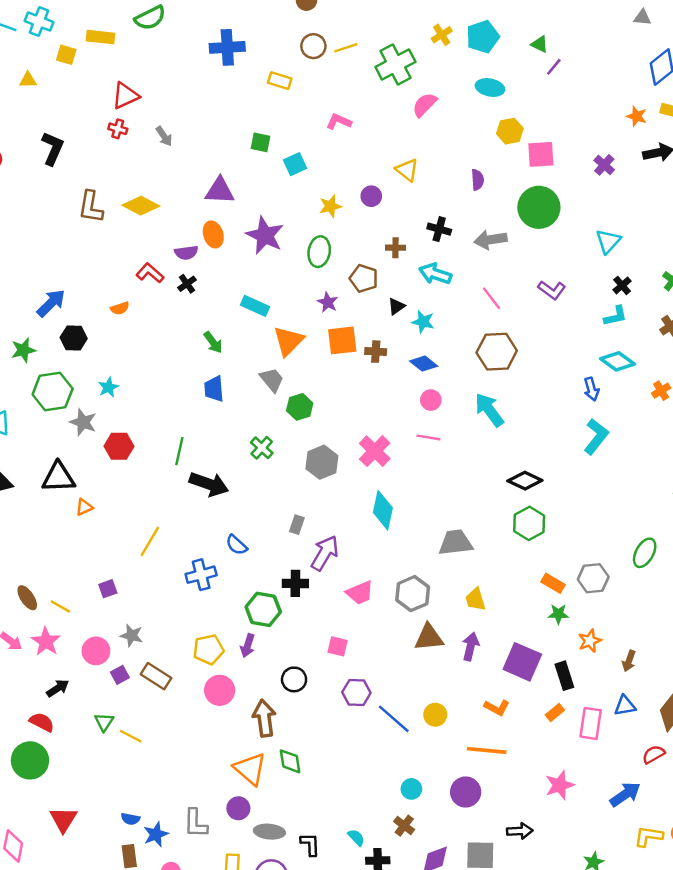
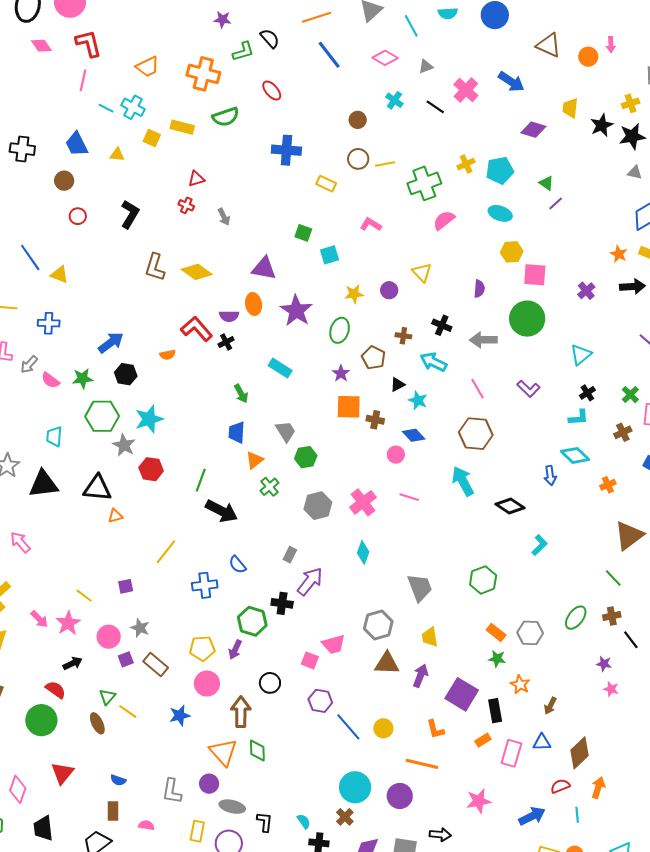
red triangle: (125, 96) -> (196, 179), size x0.7
red L-shape: (150, 273) -> (197, 329), size x1.4
orange triangle: (288, 341) -> (255, 460), moved, size x0.7
cyan star: (108, 387) -> (149, 419), size x1.6
pink circle: (431, 400) -> (396, 455), moved
cyan L-shape: (596, 437) -> (539, 545), moved, size x0.7
black diamond: (525, 481) -> (510, 506), moved
cyan diamond: (383, 510) -> (363, 552), size x0.7
gray trapezoid: (456, 543) -> (420, 588), turned 68
pink trapezoid: (360, 593) -> (334, 644), moved
brown ellipse: (27, 598) -> (97, 723), moved
orange star: (590, 641) -> (520, 685), turned -30
orange L-shape: (497, 707) -> (435, 729), turned 40
cyan circle: (411, 789) -> (355, 787), size x1.8
blue star: (156, 834) -> (180, 715), moved

